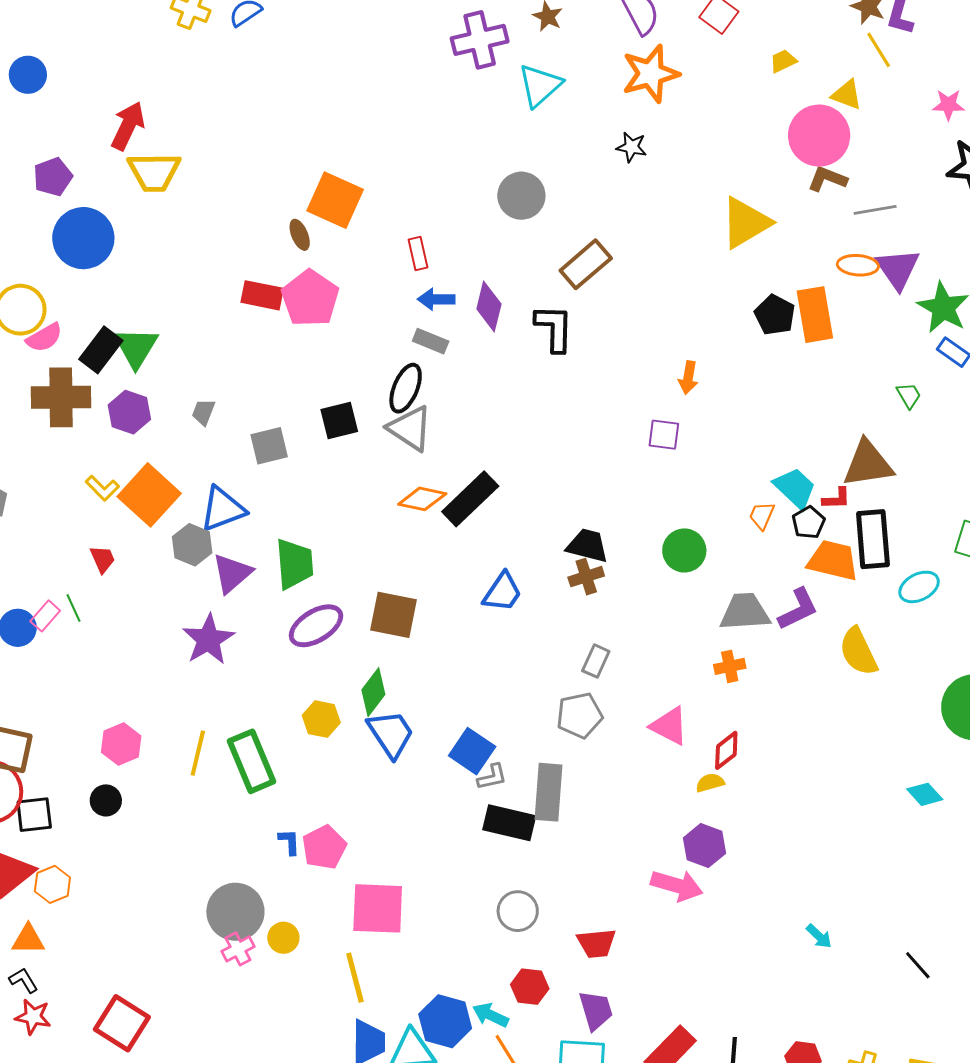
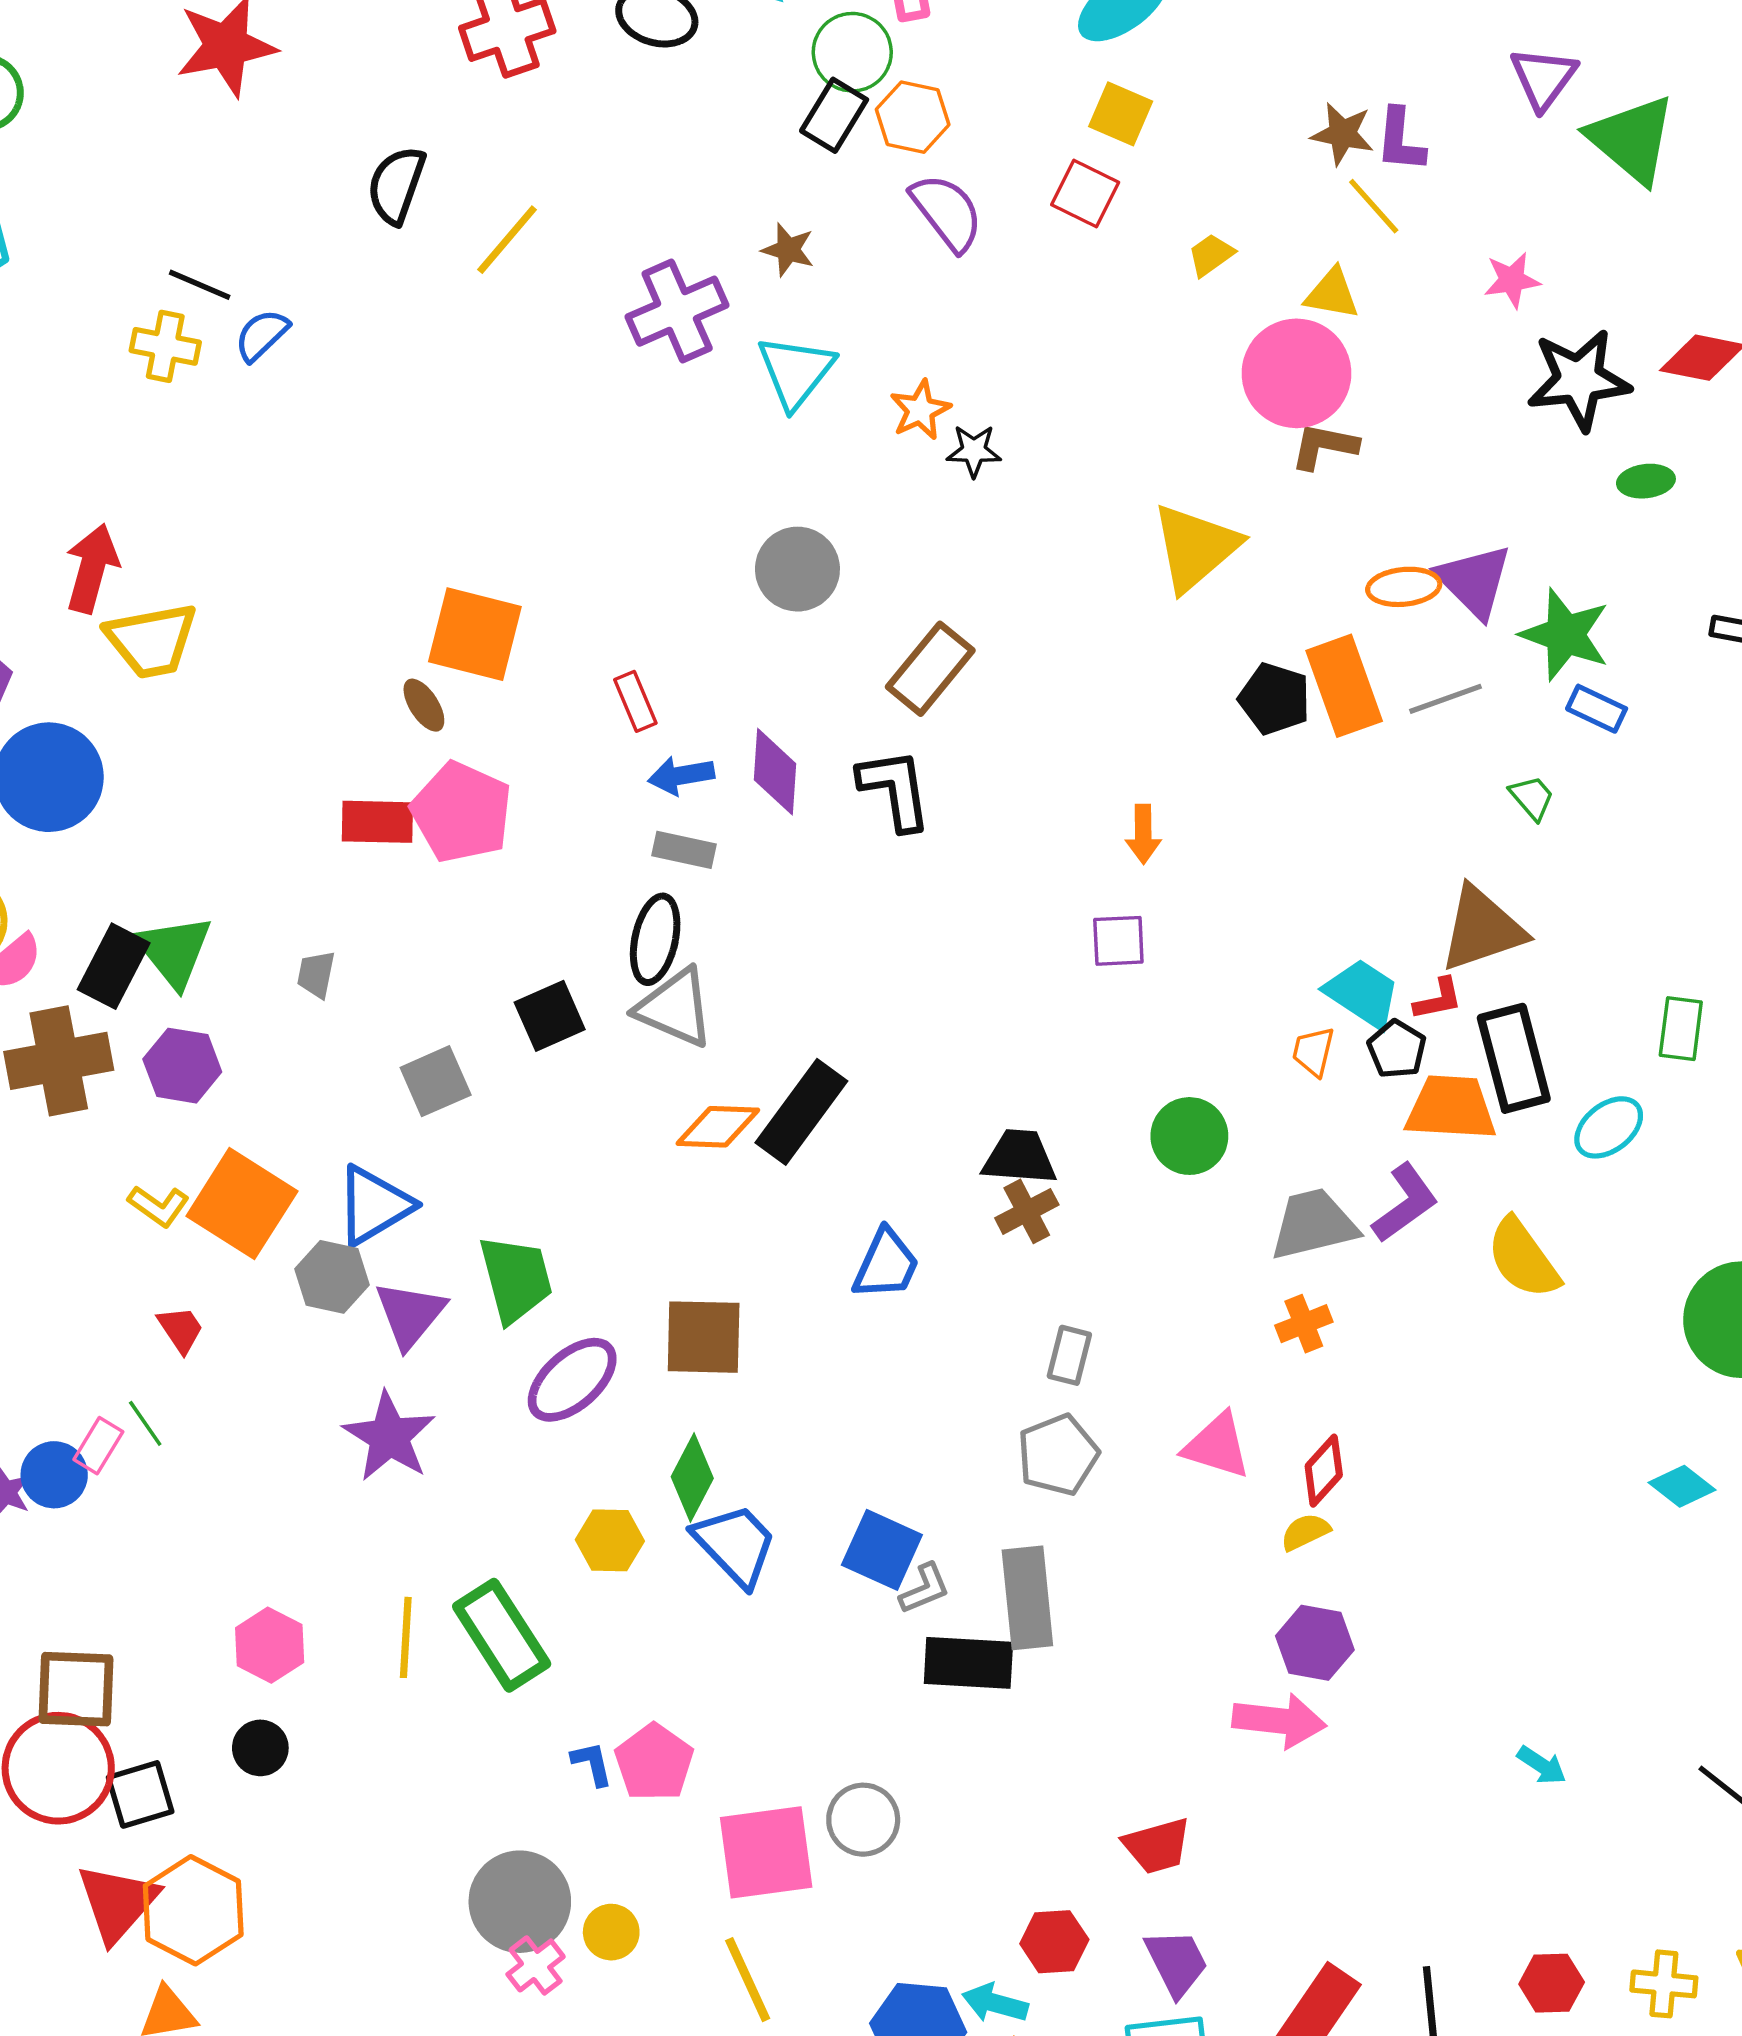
orange star: (650, 74) -> (920, 410), moved, size x0.6
gray line: (875, 210) -> (1446, 699), moved
gray trapezoid: (203, 412) -> (316, 974), moved
orange hexagon: (52, 884) -> (193, 1910), size x1.6
gray circle: (518, 911) -> (863, 1820), moved

